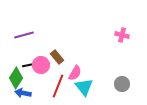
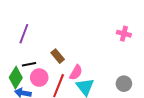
purple line: (24, 35) -> (24, 34), turned -54
pink circle: (41, 65) -> (39, 78), moved

